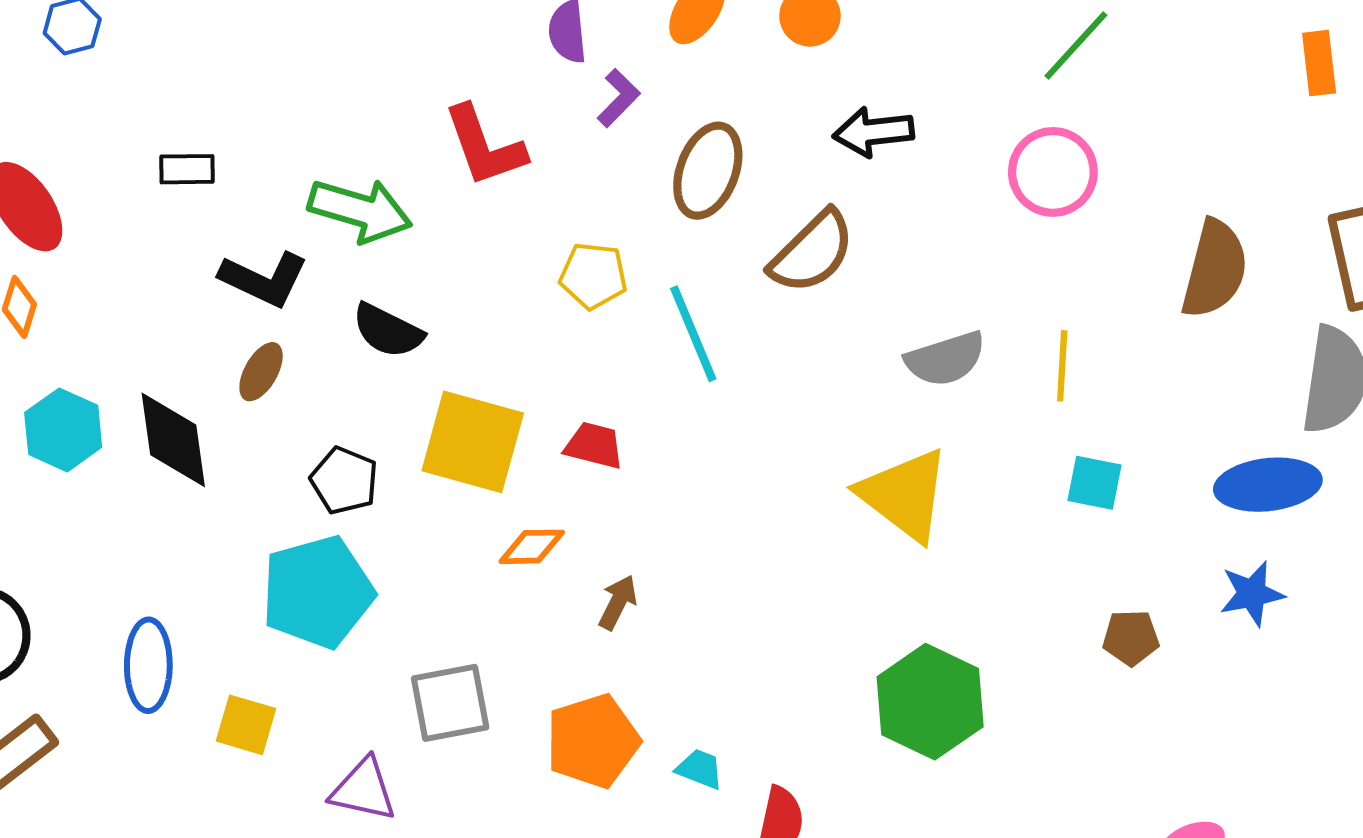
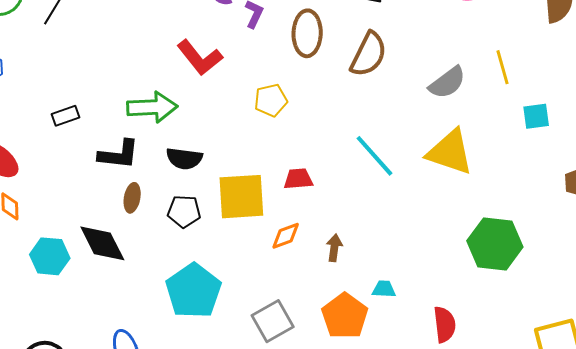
cyan line: (693, 334) -> (374, 156), moved
black pentagon: (344, 481) -> (184, 211), moved
cyan trapezoid: (700, 769) -> (384, 289), moved

